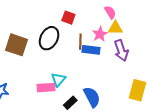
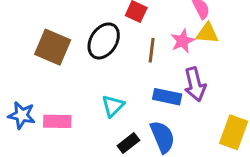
blue rectangle: (91, 50) -> (167, 97), moved
purple arrow: (121, 50) -> (195, 84), moved
pink rectangle: (46, 88) -> (57, 121), moved

